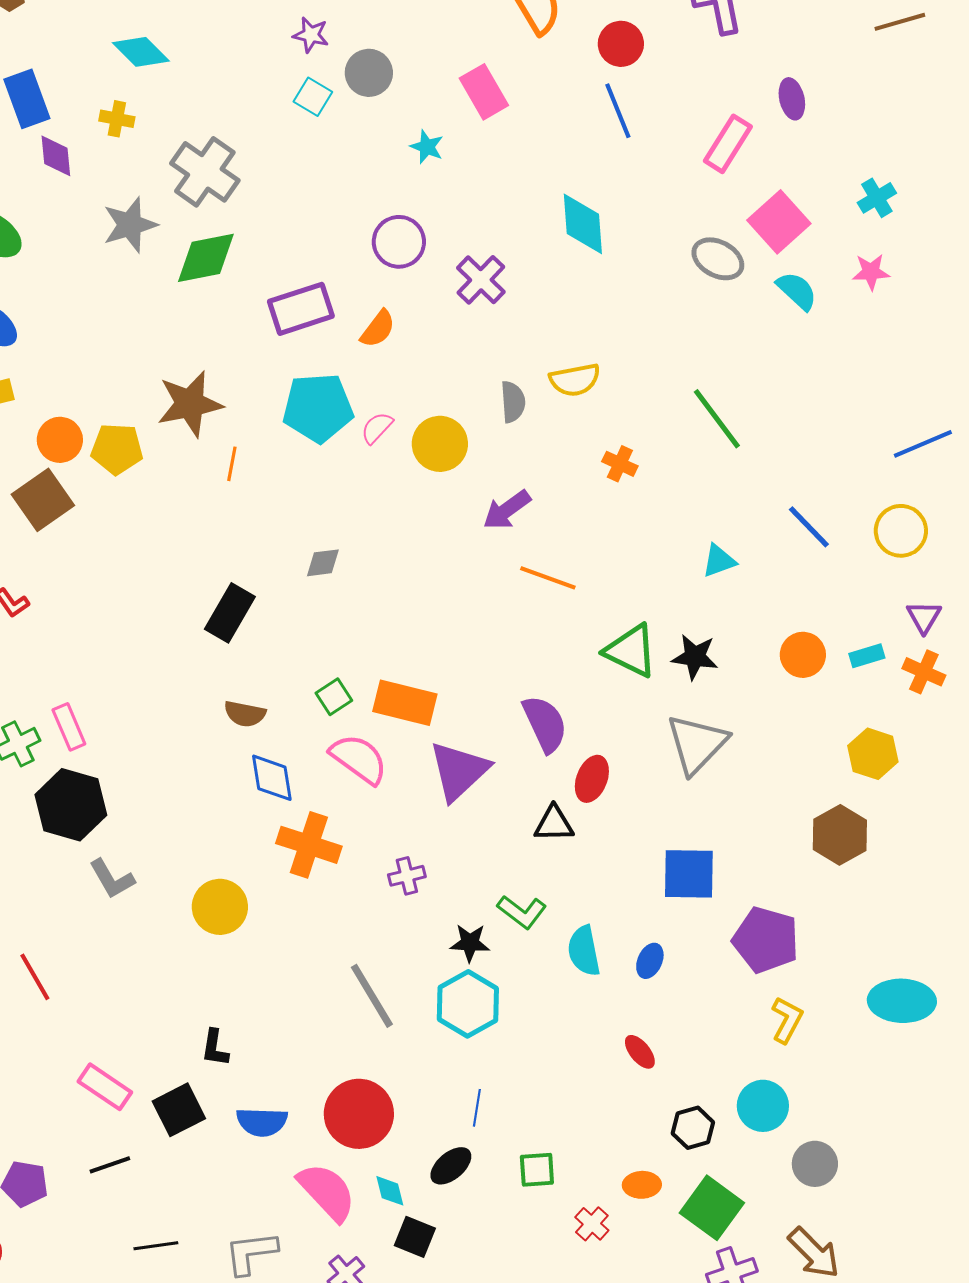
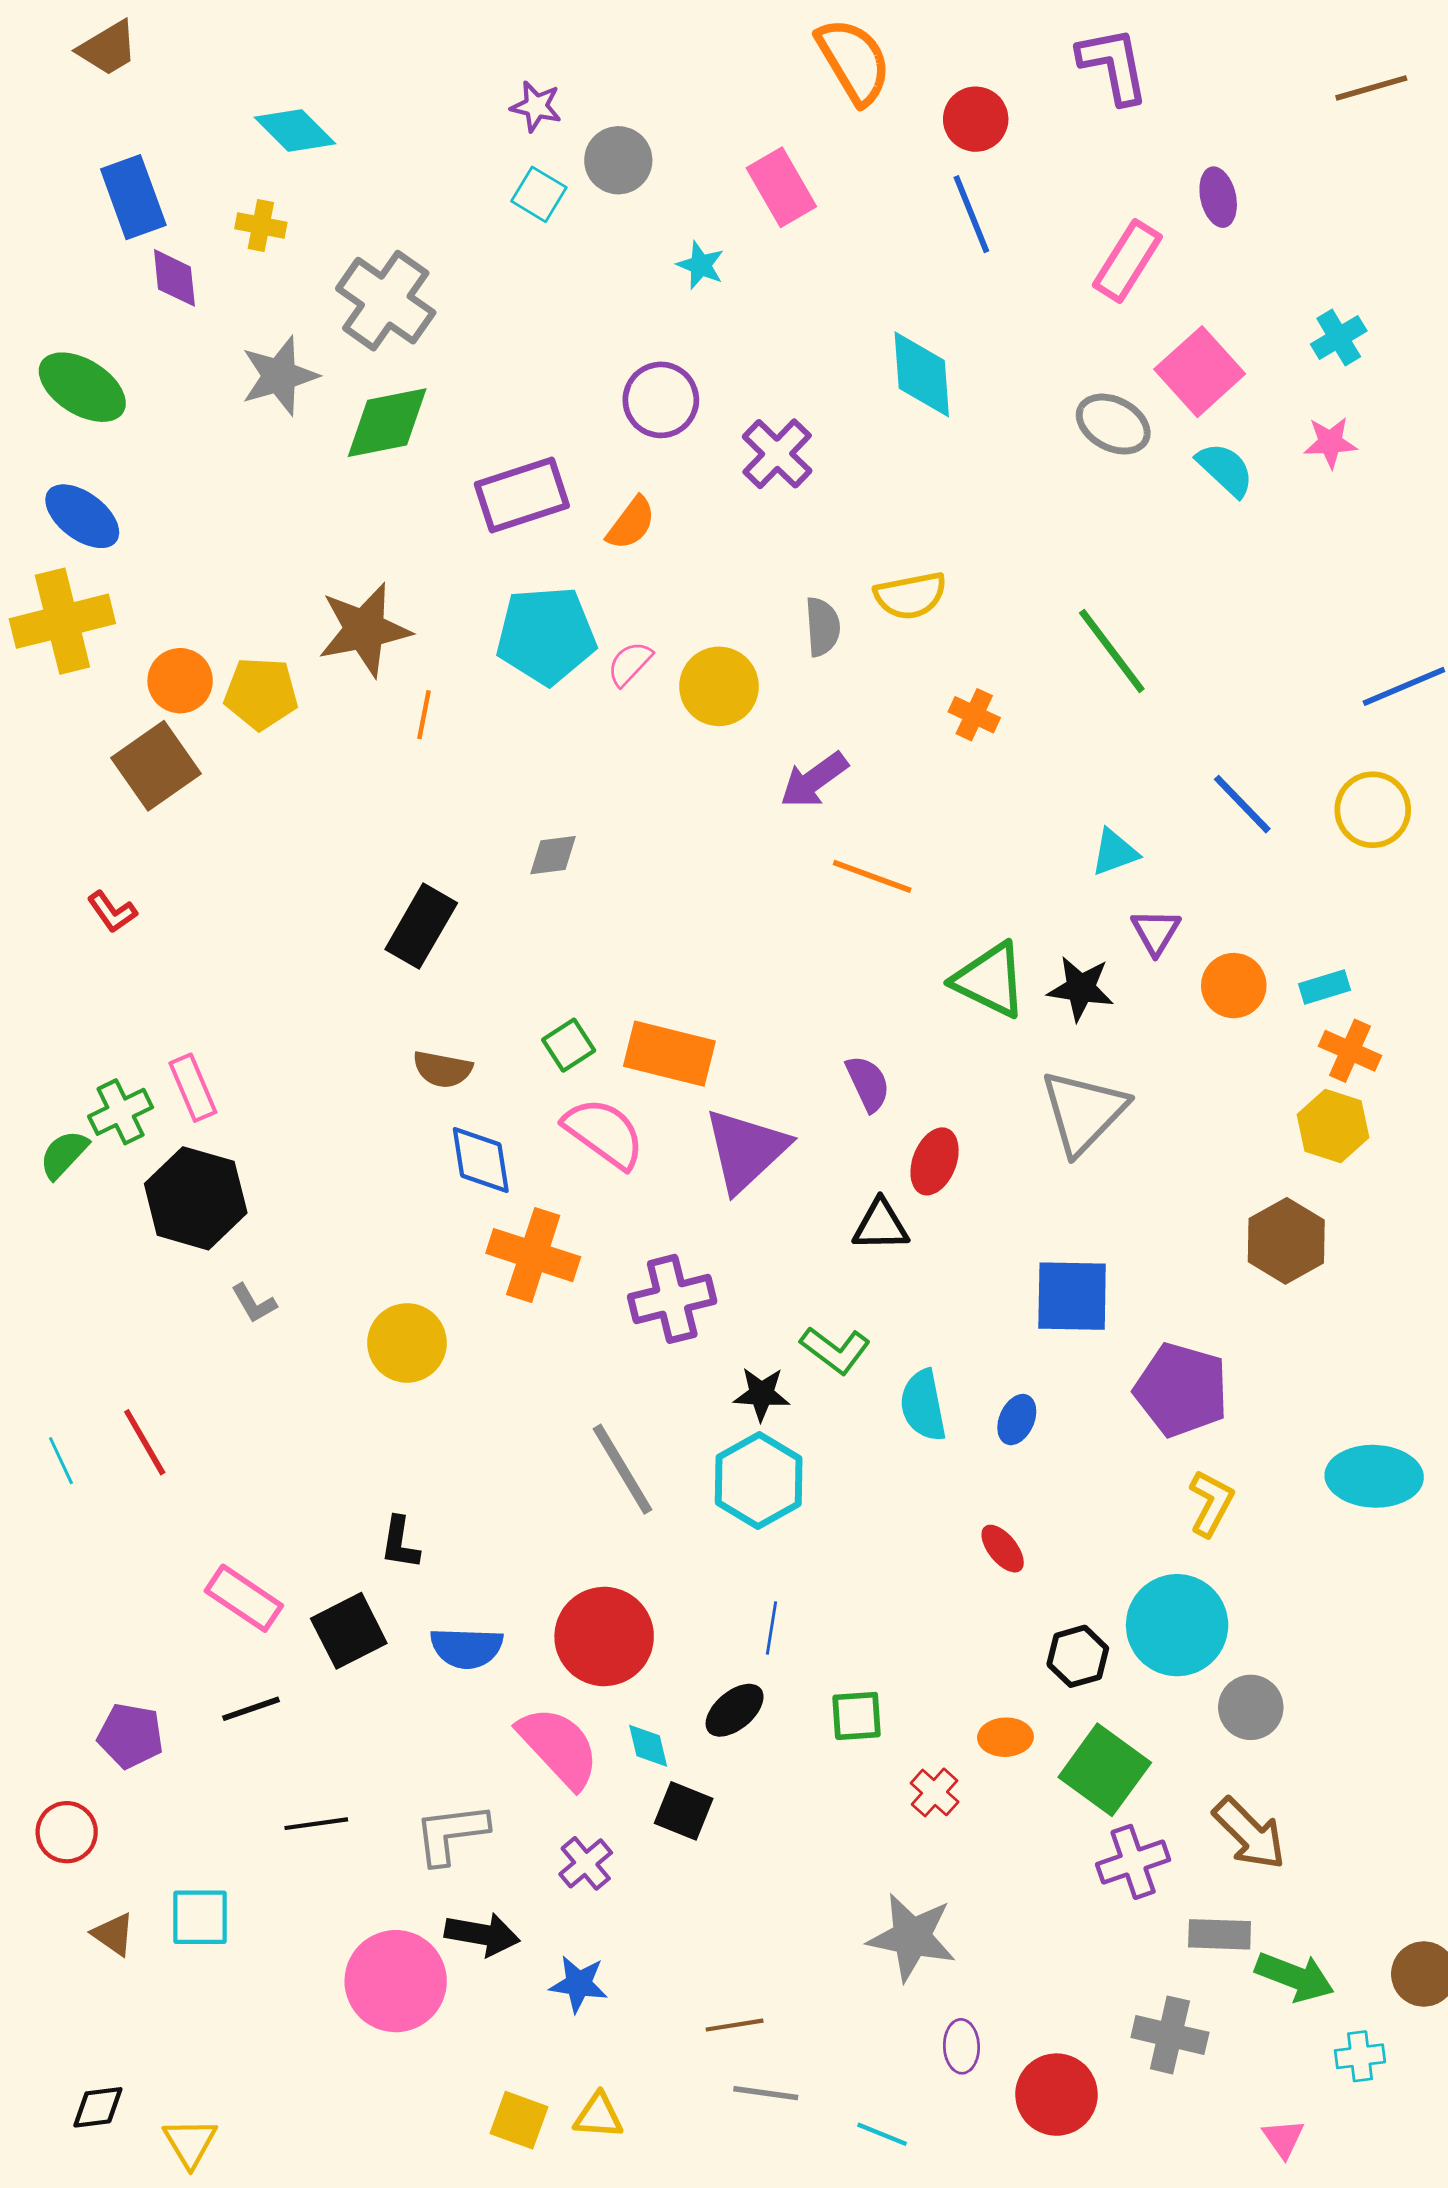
purple triangle: (924, 617) -> (1156, 932), moved
orange cross: (924, 672) -> (1350, 1051), moved
purple semicircle: (545, 724) -> (868, 1083), size x0.7
purple cross: (407, 876) -> (672, 1299), size x1.6
gray L-shape: (112, 879) -> (254, 1303), size x0.7
cyan circle: (763, 1106) -> (1177, 1625), size x1.4

